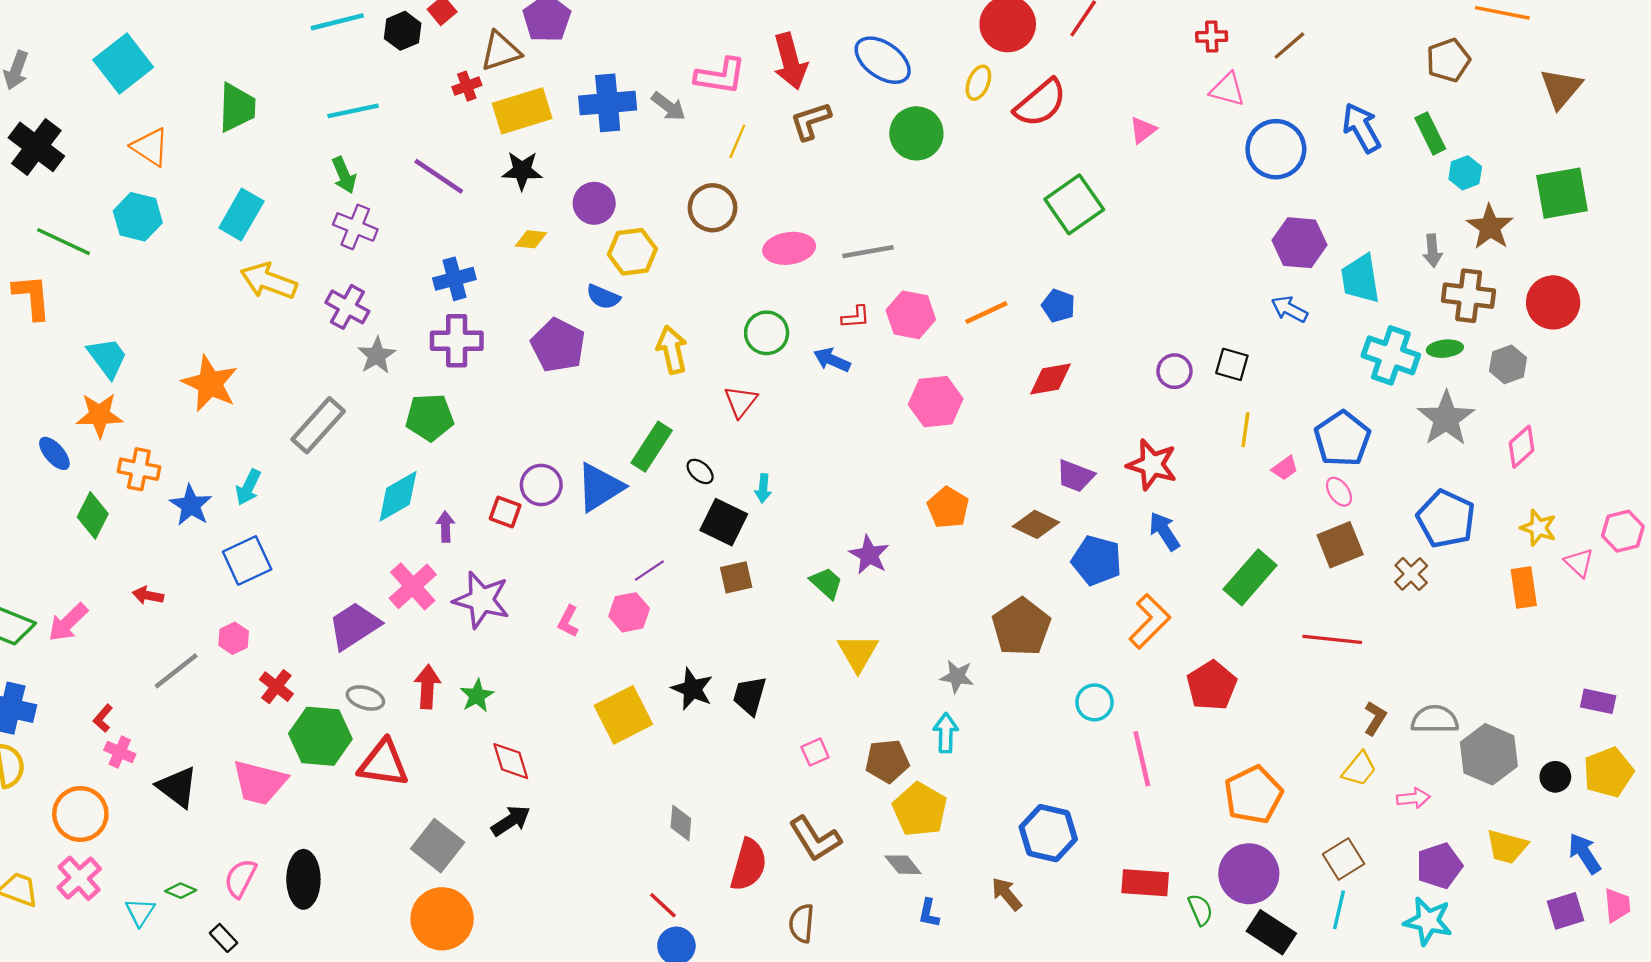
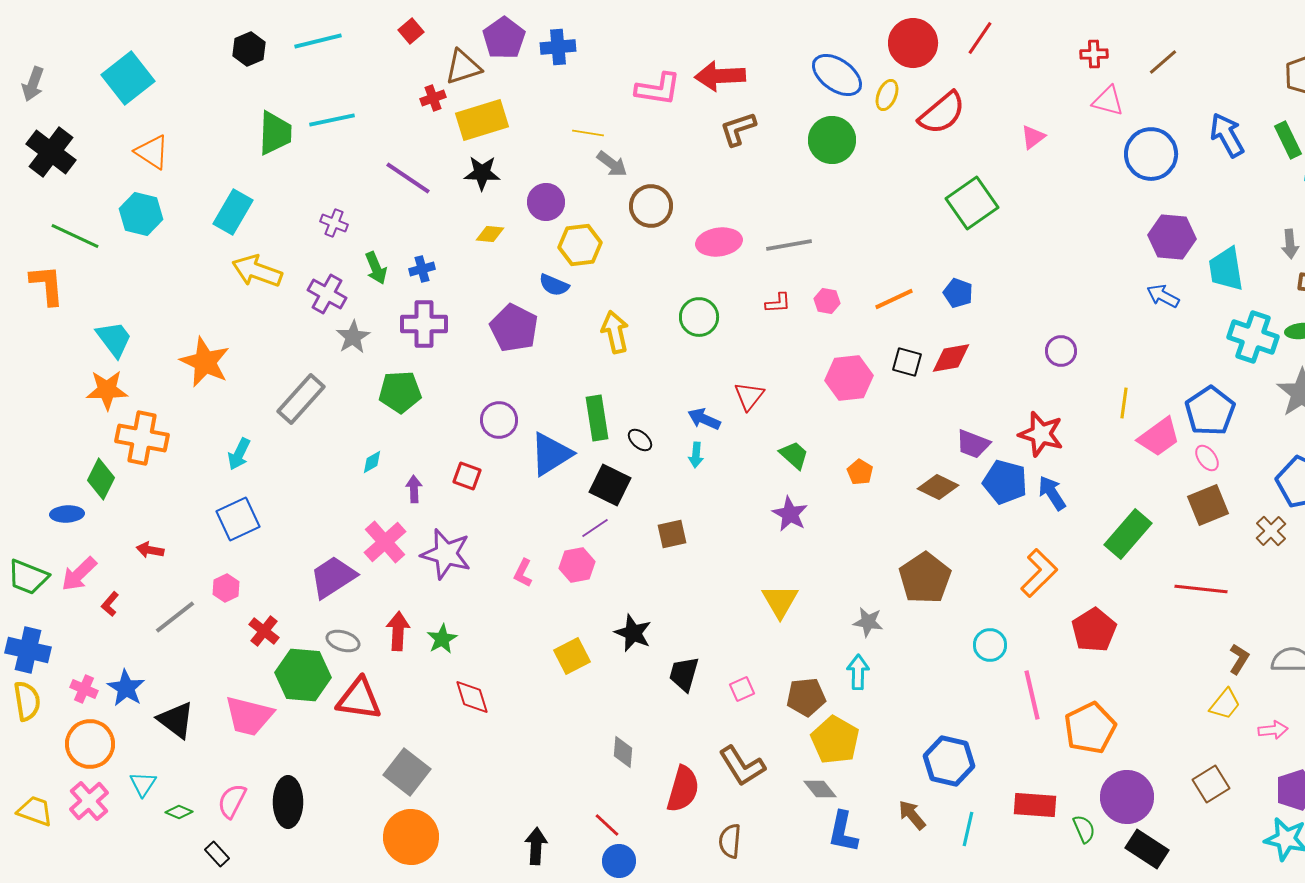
black hexagon: (403, 31) -> (249, 49), moved
blue ellipse: (883, 60) -> (837, 75), moved
red arrow: (790, 61) -> (720, 76), turned 102
blue cross: (608, 103) -> (558, 47), moved, size x0.7
gray arrow: (669, 106) -> (612, 164), moved
green trapezoid: (237, 107) -> (275, 133), moved
yellow line: (737, 141) -> (588, 133), moved, turned 76
green arrow: (344, 175) -> (376, 268), moved
purple cross: (355, 227) -> (334, 223), size x0.7
blue cross: (454, 279) -> (422, 269), size x0.7
pink hexagon: (911, 315) -> (827, 301), size x0.6
blue arrow: (832, 360) -> (704, 419), moved
black square: (1232, 364) -> (907, 362), moved
red triangle: (741, 402) -> (749, 396), moved
green rectangle: (652, 447) -> (597, 418), turned -42
blue ellipse: (54, 453) -> (67, 514), moved, turned -52
pink trapezoid: (1285, 468) -> (1159, 437), size x1.8
orange cross: (139, 469) -> (142, 438), size x1.4
purple circle: (541, 485) -> (499, 420), moved
cyan diamond: (398, 496) -> (372, 462), size x0.5
blue star: (191, 505) -> (126, 688), moved
orange pentagon: (948, 508) -> (860, 472), size x0.7
black square: (724, 522) -> (610, 485), moved
blue pentagon: (1097, 560) -> (1005, 482), moved
green trapezoid: (826, 583) -> (794, 455), moved
black trapezoid: (750, 696) -> (684, 674), moved
yellow square: (623, 715) -> (572, 656), size x0.7
red L-shape: (103, 718) -> (110, 604), moved
pink cross: (120, 752) -> (84, 689), moved
orange pentagon: (1253, 795) -> (1090, 728), moved
black arrow: (511, 821) -> (536, 846), moved, turned -54
cyan line: (1339, 910) -> (968, 829), moved
cyan triangle: (140, 912) -> (143, 784), moved
blue L-shape: (929, 913) -> (843, 832), size x1.6

